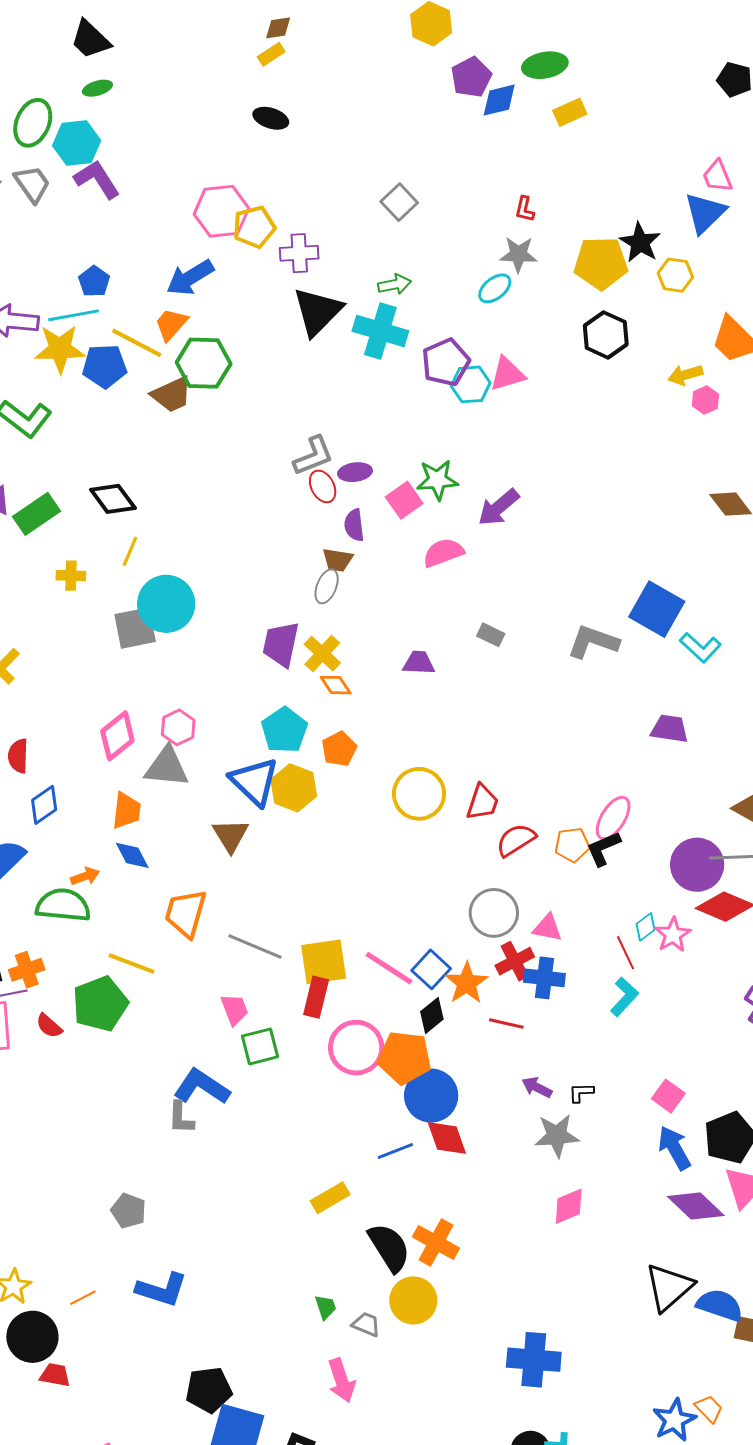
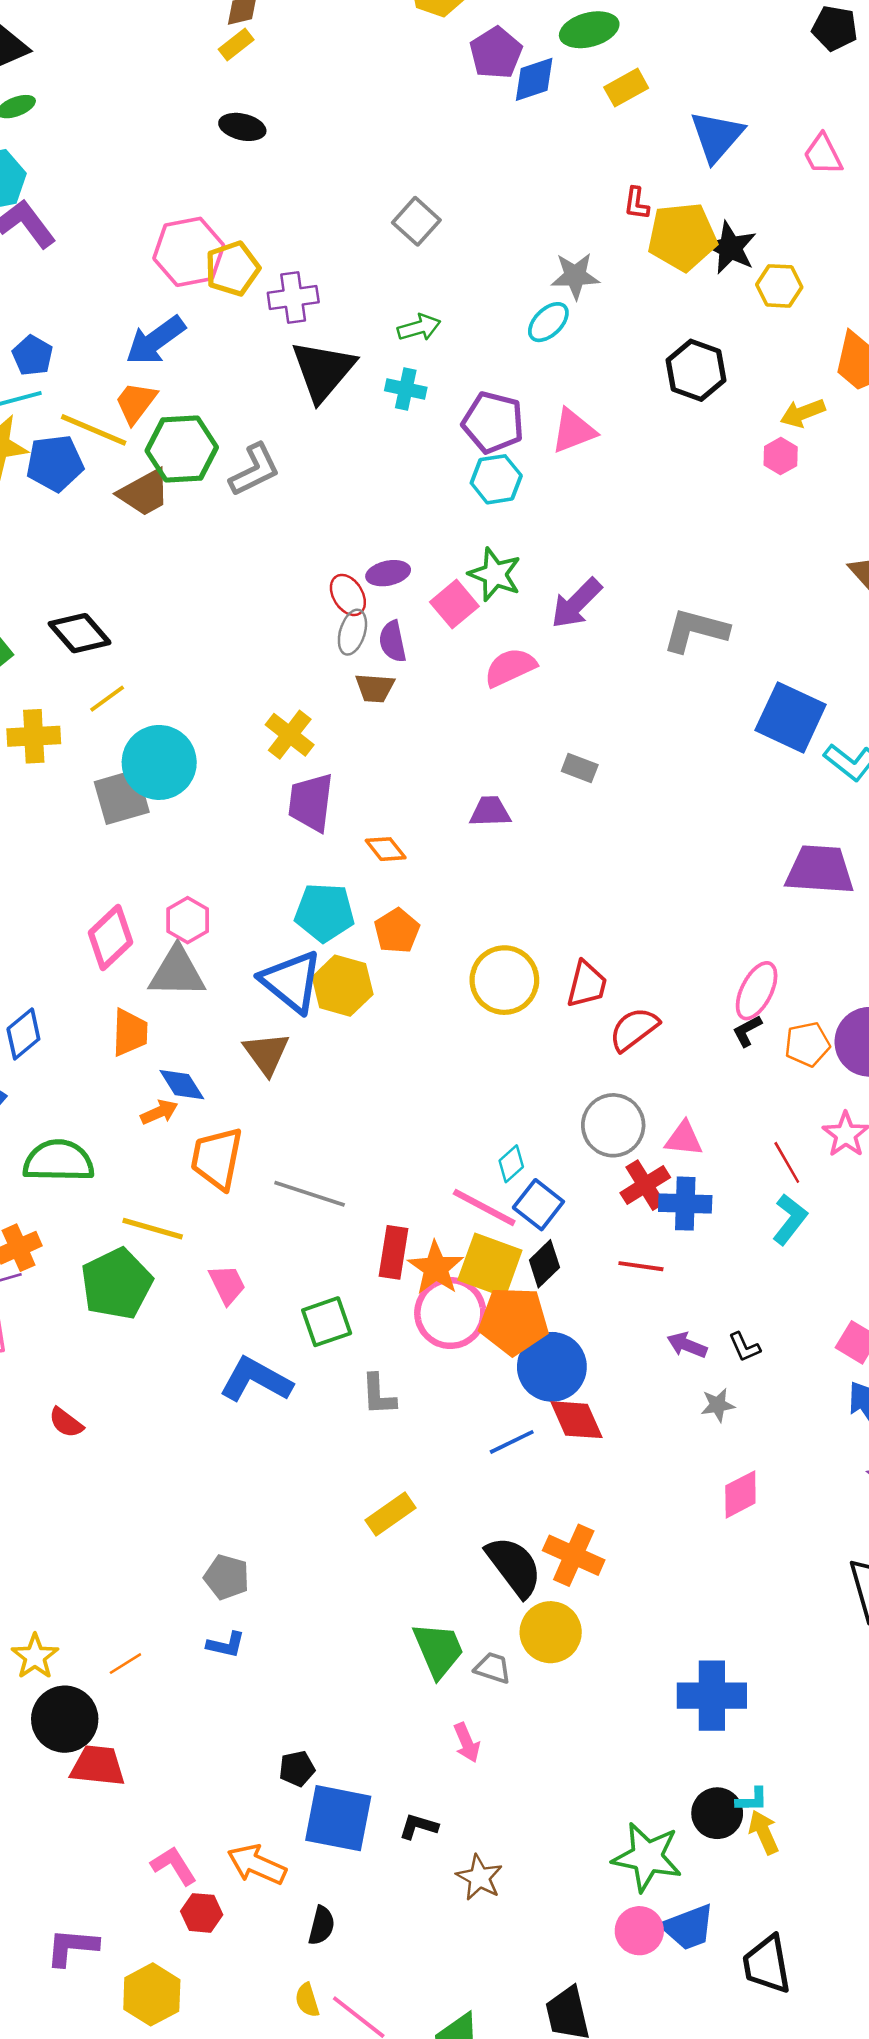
red L-shape: (525, 209) -> (636, 203), moved
blue triangle: (705, 213) -> (717, 136), moved
yellow pentagon: (601, 263) -> (682, 237), moved
cyan cross: (380, 331) -> (406, 389), size x0.6
purple pentagon: (446, 362) -> (493, 422), turned -30
cyan hexagon: (471, 384) -> (496, 479), moved
pink hexagon: (705, 400) -> (781, 456), moved
gray L-shape: (313, 456) -> (255, 470), moved
green star: (437, 480) -> (495, 574), turned 30
yellow line: (130, 551) -> (107, 699), turned 36
yellow cross: (71, 576) -> (34, 736), size x1.4
gray ellipse: (327, 586) -> (352, 632), moved
gray L-shape: (593, 642) -> (695, 630), moved
yellow cross: (322, 654) -> (290, 735), moved
purple trapezoid: (670, 729) -> (820, 870), size x1.4
cyan pentagon: (284, 730) -> (324, 912), turned -30
orange pentagon: (572, 845) -> (807, 1044), moved
black L-shape: (603, 848) -> (747, 1031), size x0.7
blue diamond: (132, 855) -> (182, 1085), moved
orange arrow: (85, 876) -> (159, 1112), moved
cyan diamond: (646, 927) -> (511, 1164), moved
yellow square: (324, 962) -> (490, 1265), moved, turned 33
orange star: (467, 983) -> (436, 1268), moved
pink trapezoid: (234, 1009) -> (227, 1284), moved
red semicircle: (49, 1026) -> (66, 1423), moved
black L-shape: (581, 1093) -> (744, 1347), turned -108
gray L-shape: (181, 1118) -> (378, 1395), moved
gray star: (557, 1136) -> (718, 1405), size x0.6
yellow rectangle: (330, 1198) -> (391, 1514), moved
gray pentagon: (128, 1211) -> (227, 1577), moved
blue L-shape: (162, 1290) -> (226, 1645), size x0.6
green trapezoid: (326, 1307) -> (438, 1650), size x1.8
red trapezoid: (55, 1375) -> (98, 1766), size x1.4
pink arrow: (341, 1380) -> (467, 1743), size x0.7
black pentagon: (209, 1390) -> (297, 1769), size x0.6

